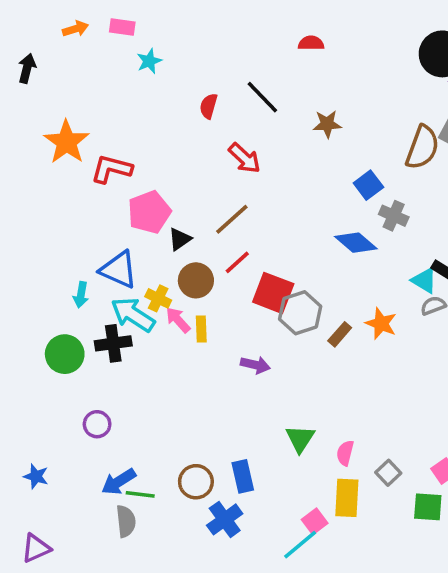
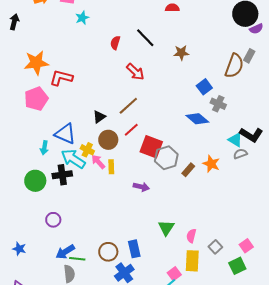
orange star: (67, 142) -> (36, 63), turned 30
pink pentagon: (149, 212) -> (36, 99), moved
green square: (428, 507) -> (237, 266), turned -30

